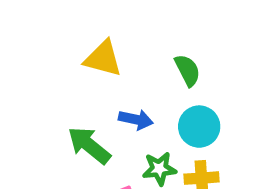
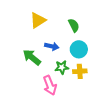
yellow triangle: (103, 59) -> (38, 20), turned -48

